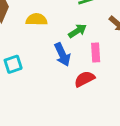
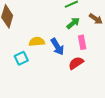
yellow semicircle: (36, 20) -> (37, 42), moved
green arrow: (77, 31) -> (73, 23), moved

